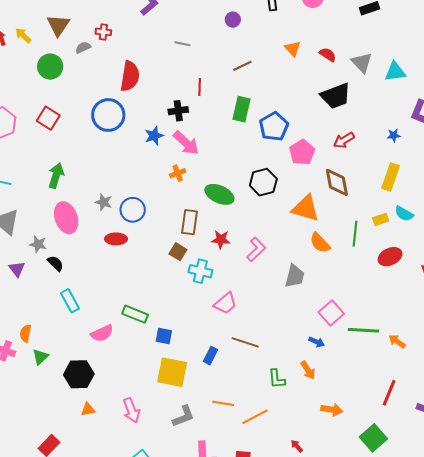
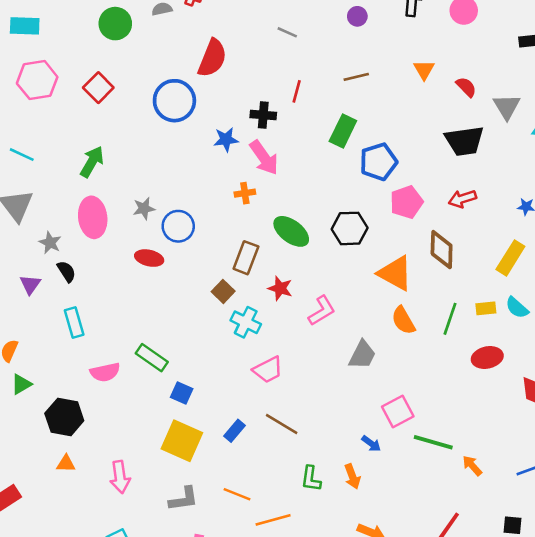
gray star: (104, 202) -> (144, 208), turned 30
purple triangle: (17, 269) -> (30, 284), moved

